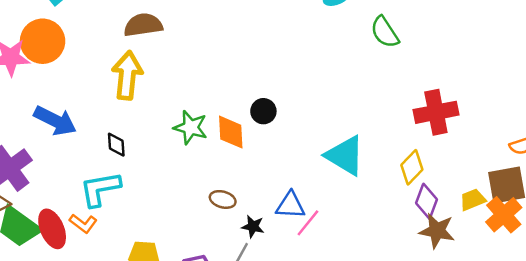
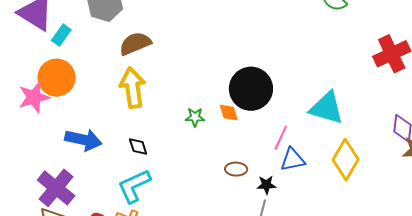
black circle: (263, 111) -> (251, 89), size x2.0
green star: (191, 127) -> (195, 117), size x0.7
orange diamond: (231, 132) -> (229, 112), size x0.7
yellow diamond: (412, 167) -> (346, 160), moved, size x1.4
pink line: (308, 223) -> (281, 138), moved

